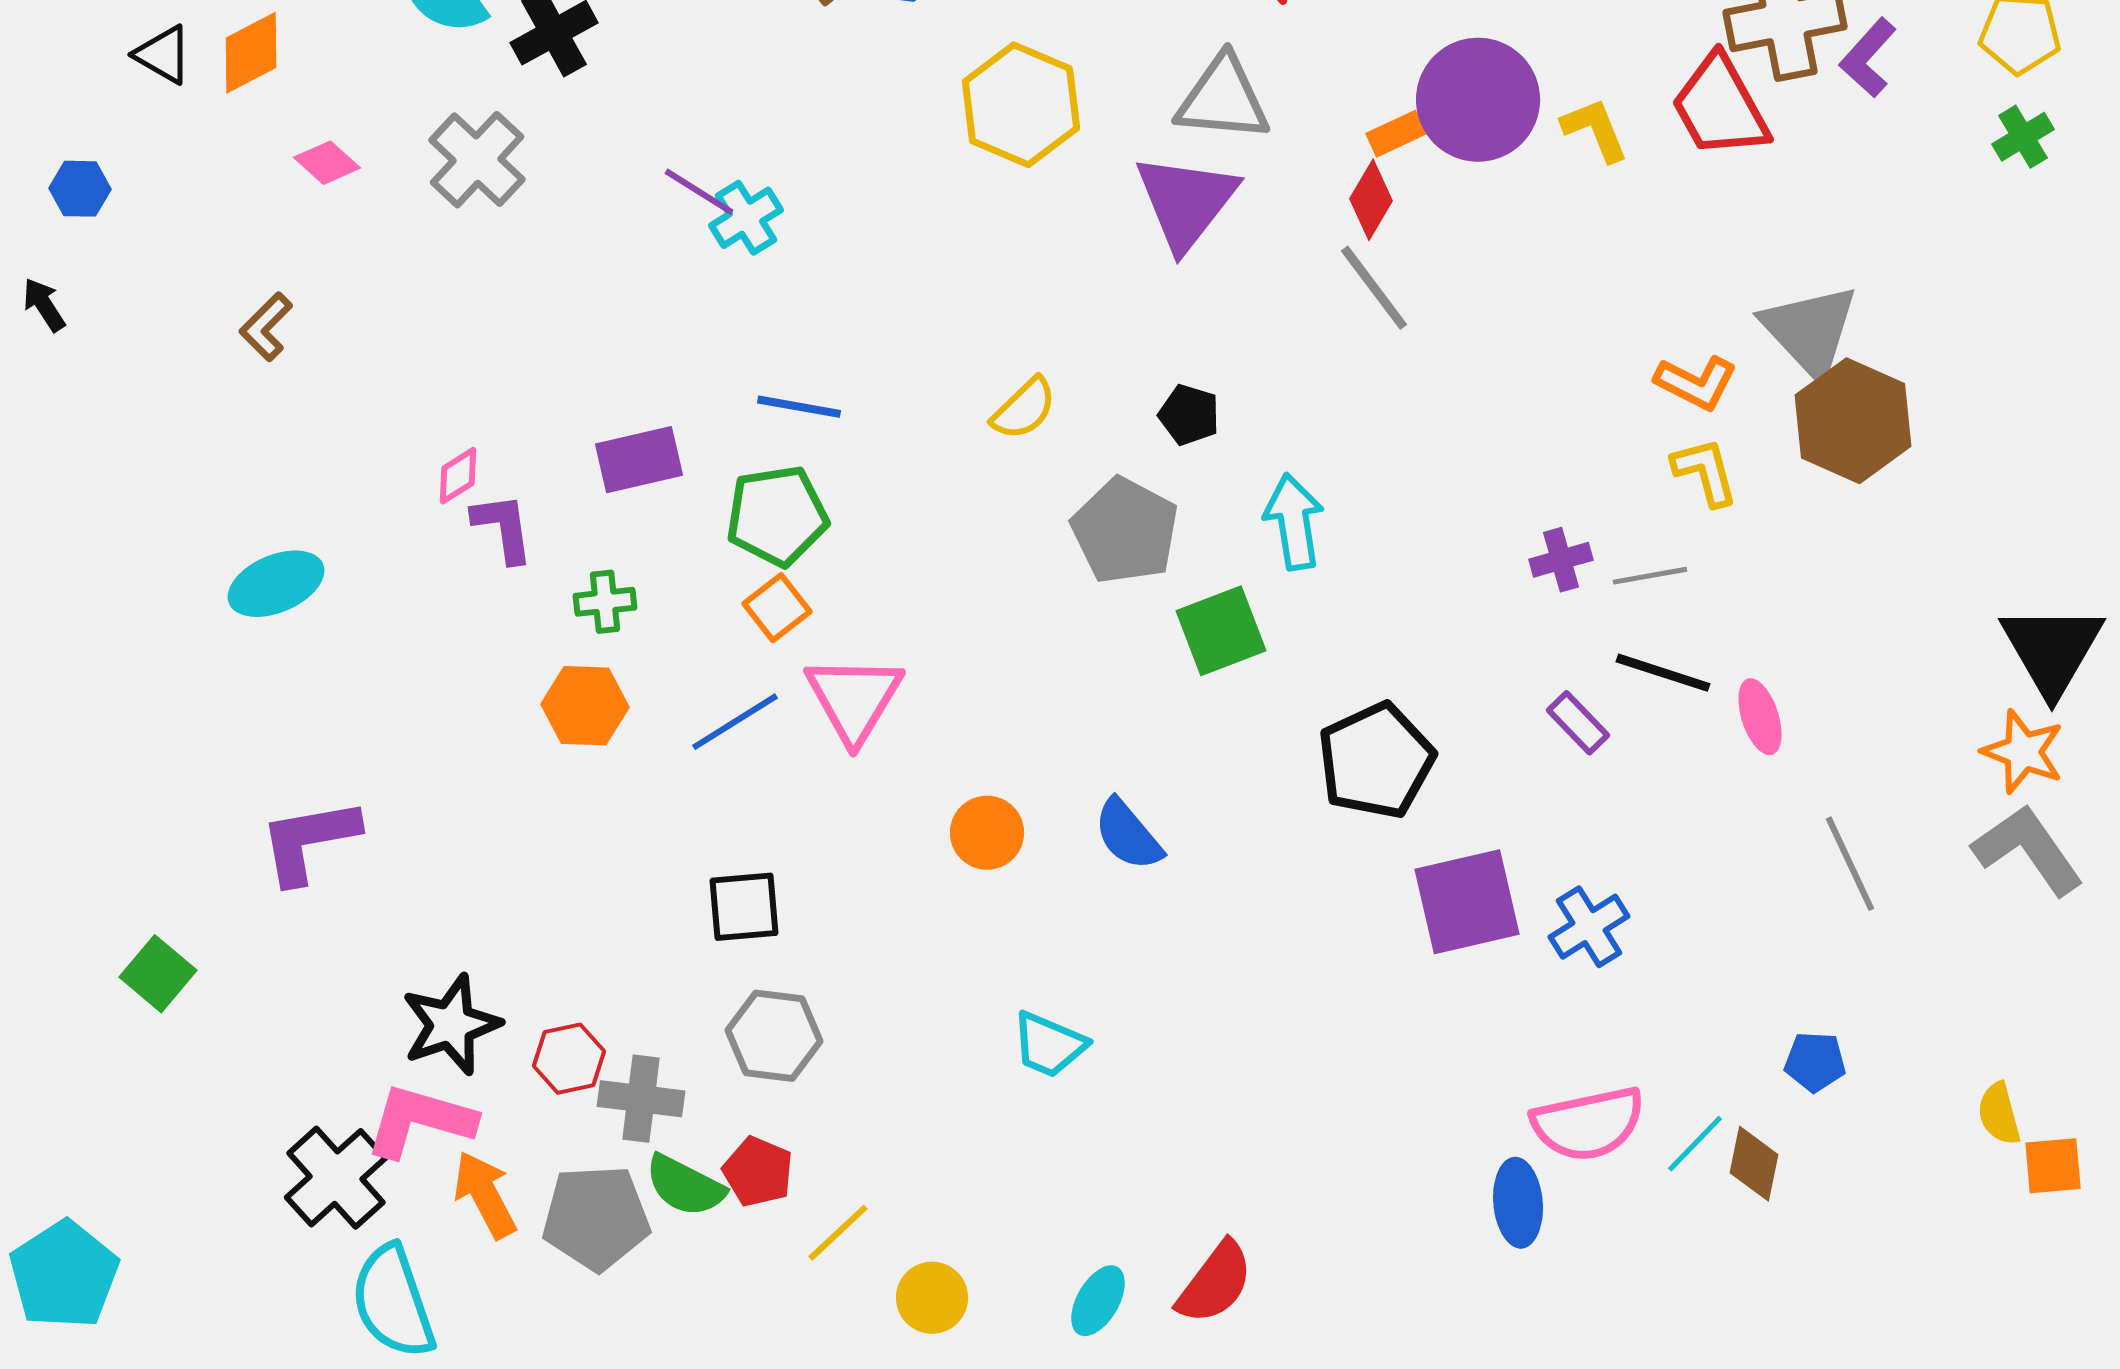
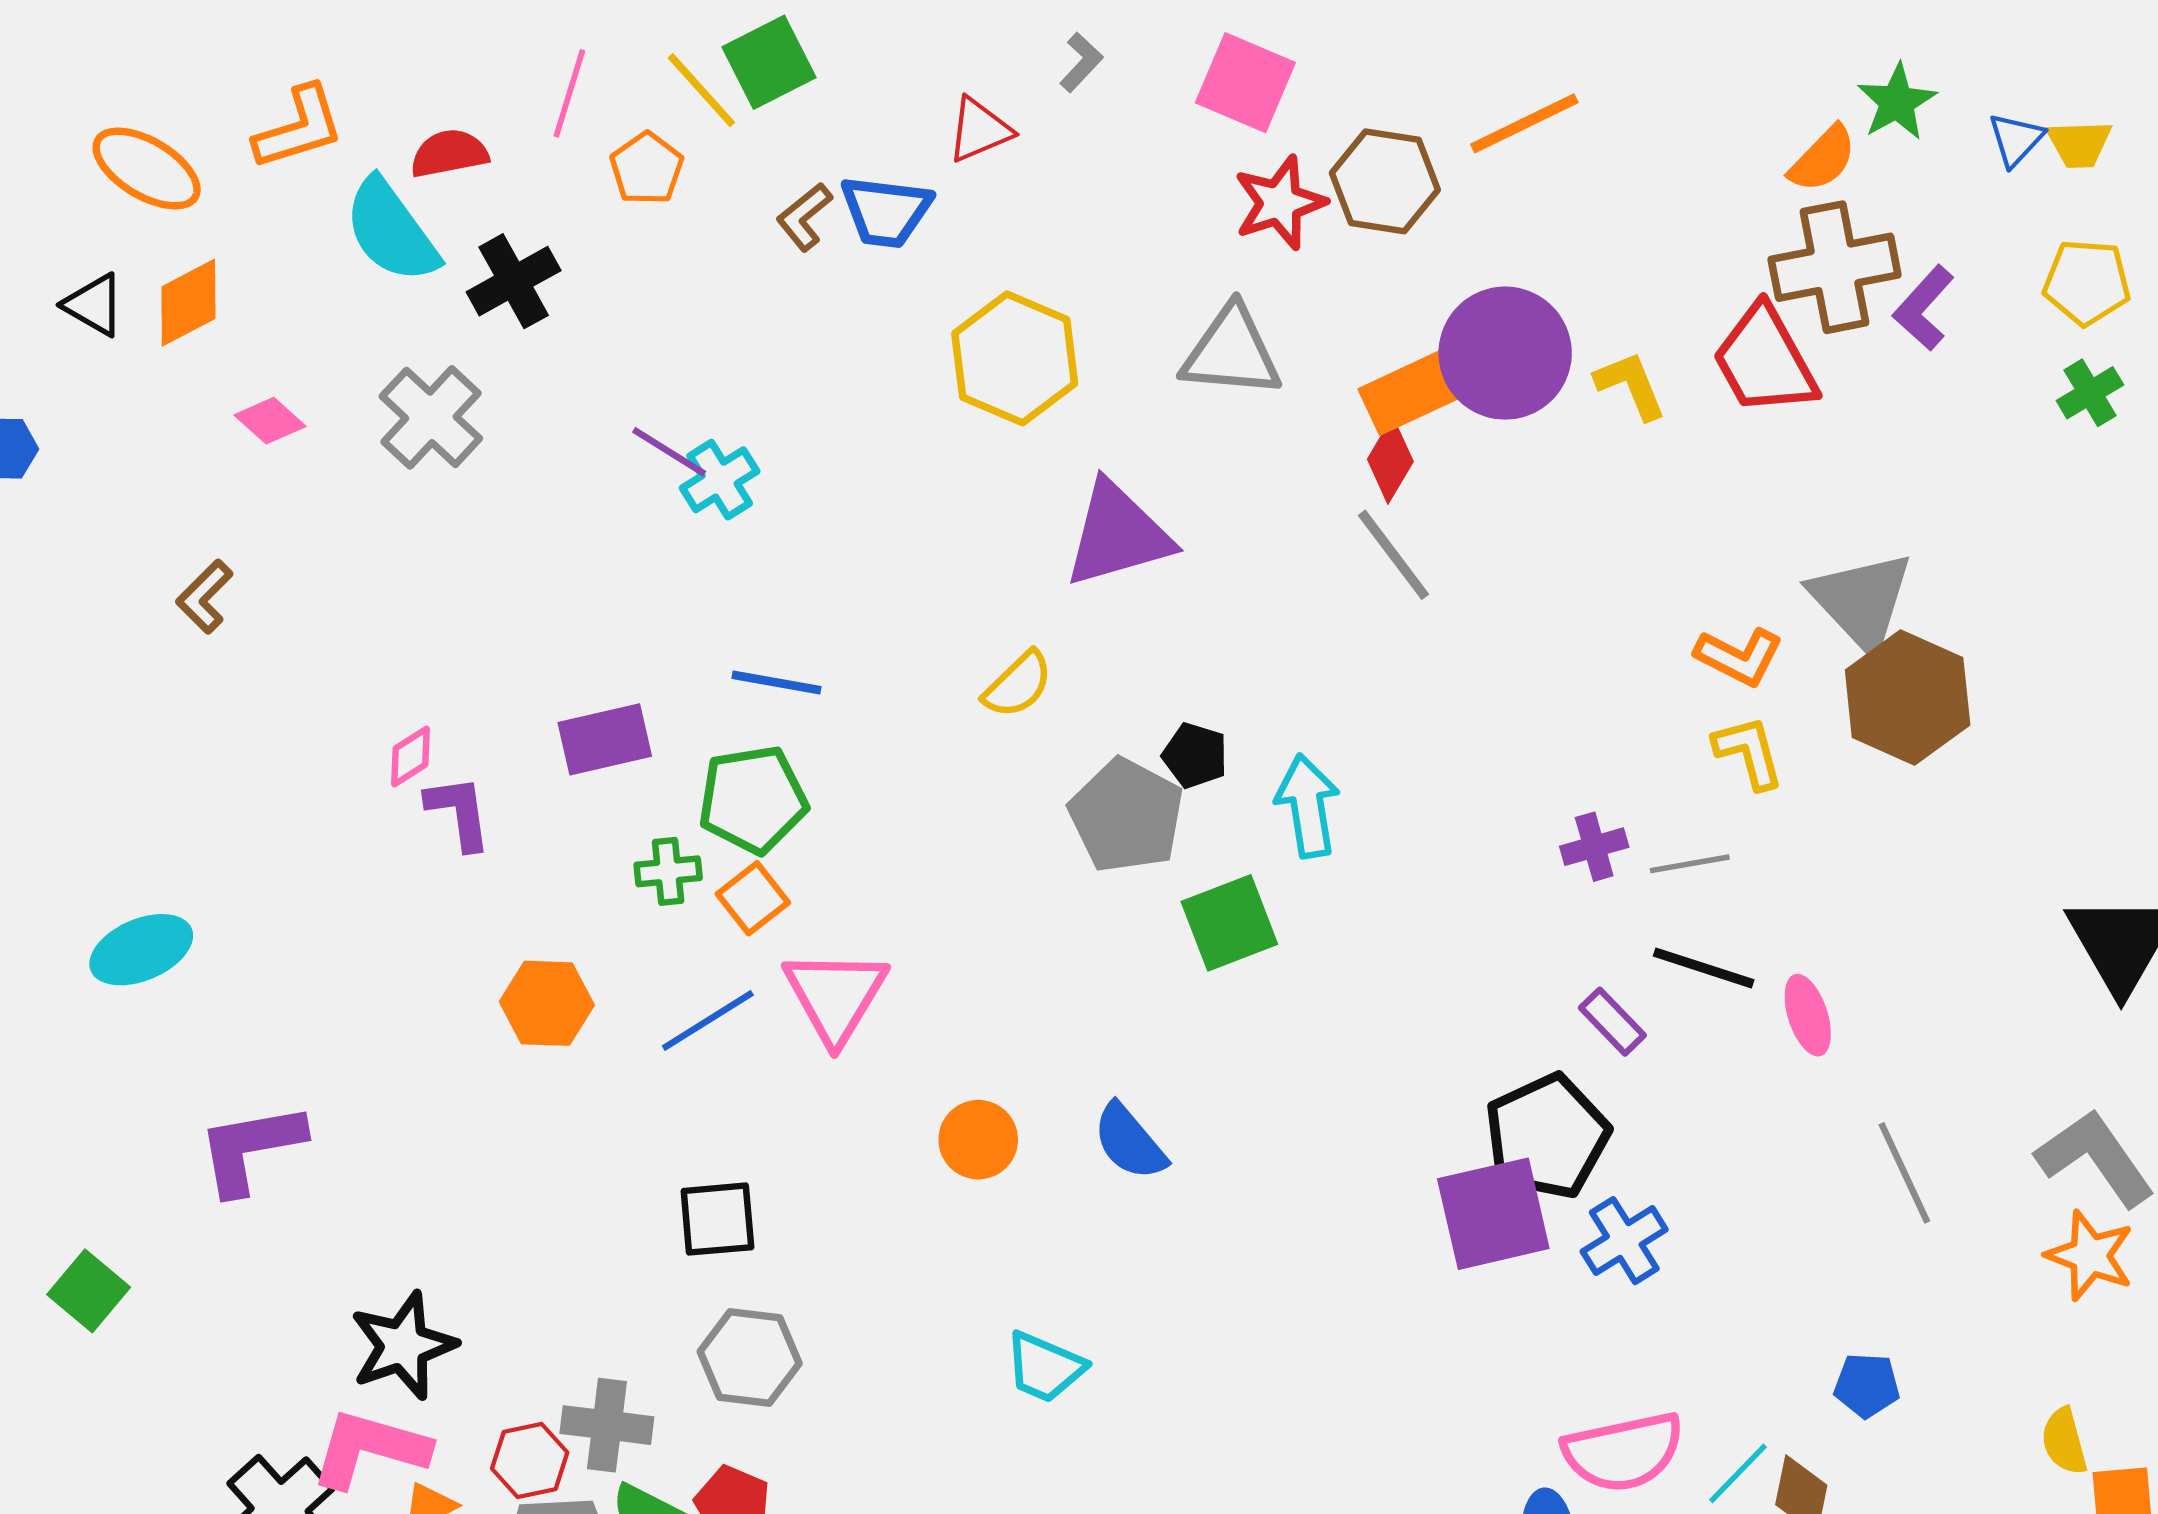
orange rectangle: (1396, 134) -> (1417, 390), size x1.8
purple triangle: (1186, 202) -> (1118, 534), moved, turned 36
black pentagon: (1189, 415) -> (1195, 755), moved
cyan ellipse: (276, 584) -> (141, 950), moved
green cross: (605, 602) -> (668, 871), moved
orange star: (2023, 752) -> (2090, 1256), moved
black pentagon: (1376, 761) -> (1547, 1136), moved
red hexagon: (569, 1059) -> (530, 1460), moved

